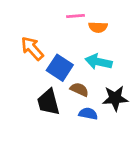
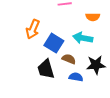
orange semicircle: (98, 27) -> (93, 17), moved
orange arrow: (32, 48) -> (33, 29), turned -114

